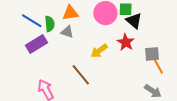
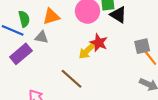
green semicircle: (50, 24) -> (24, 19), moved
gray triangle: (67, 32) -> (42, 37), moved
red star: (126, 42) -> (99, 43), moved

